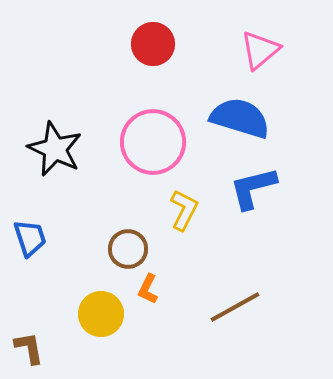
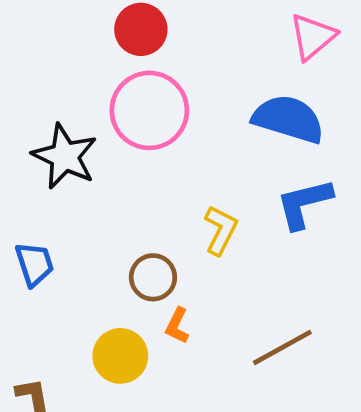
red circle: (153, 44) -> (141, 29), moved
pink circle: (153, 142) -> (149, 110), moved

